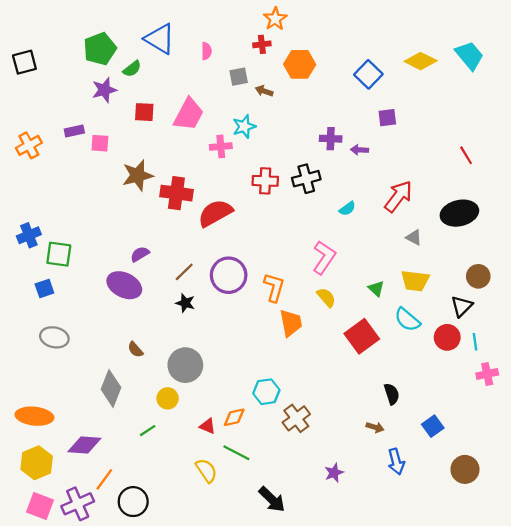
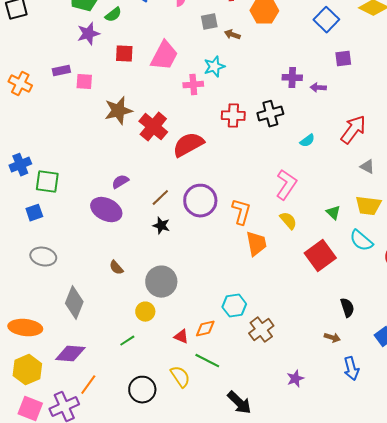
orange cross: (29, 145) -> (20, 84), turned -35
red cross: (176, 193) -> (153, 127), turned 32
gray diamond: (111, 388) -> (74, 303), moved
black circle: (133, 502) -> (142, 390), moved

